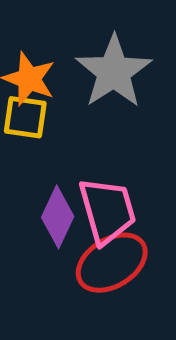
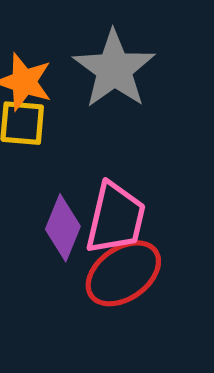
pink trapezoid: (107, 211) -> (116, 218), turned 32

